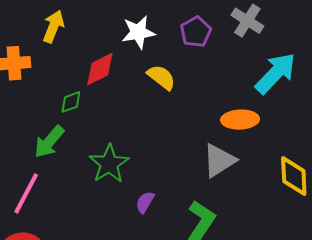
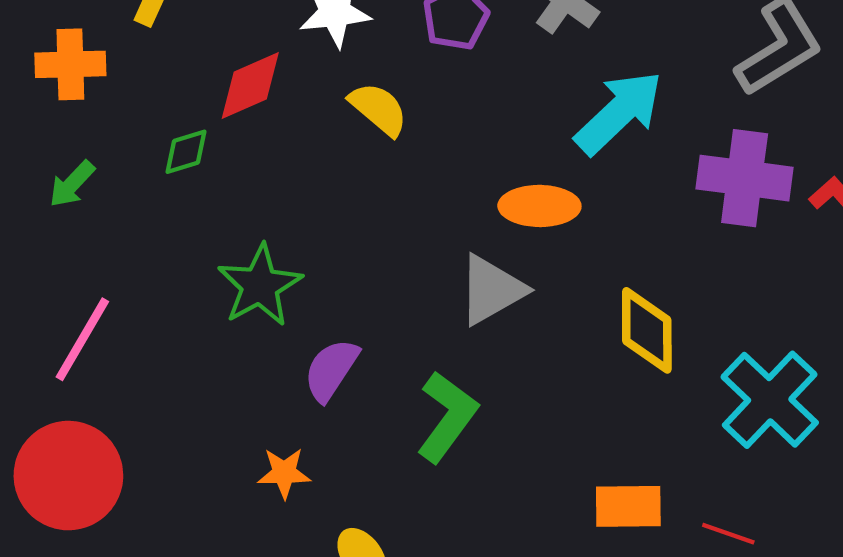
green arrow: (49, 142) -> (72, 184), moved, size x0.7
purple semicircle: (145, 202) -> (331, 370), size x1.4

